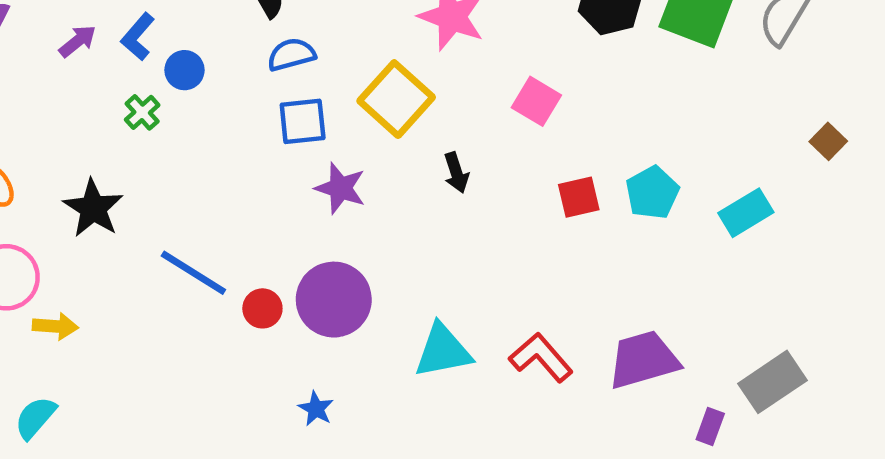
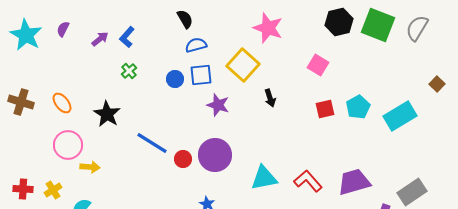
blue circle: (185, 70) -> (175, 79), moved
pink square: (536, 101) -> (318, 65), moved
cyan rectangle: (746, 213) -> (400, 116), size x1.4

